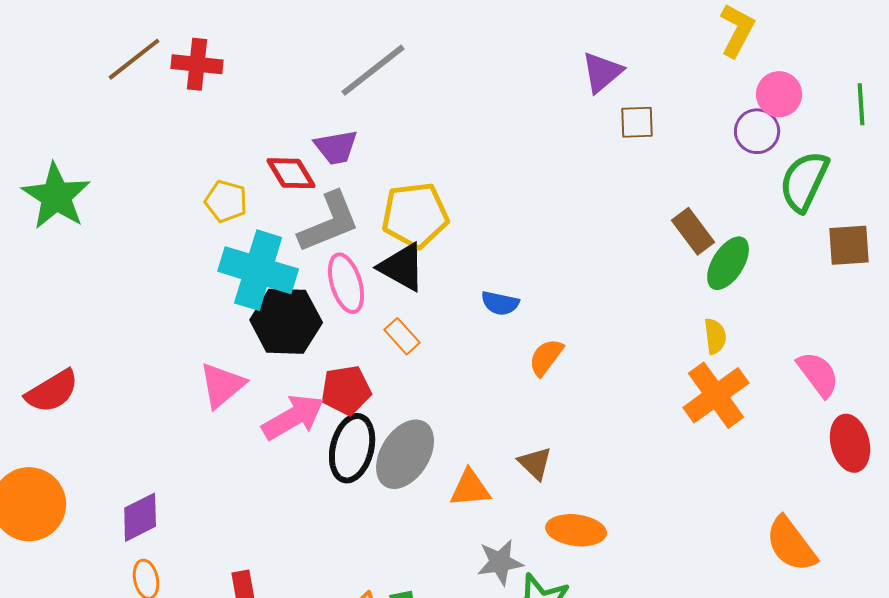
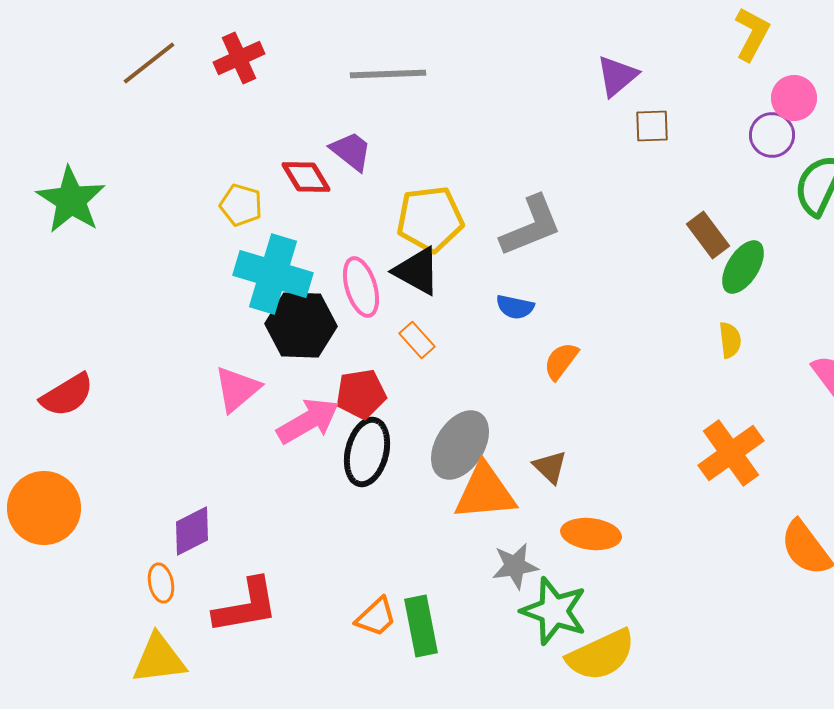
red cross: (197, 64) -> (239, 58), moved, turned -30
gray line: (373, 70) -> (388, 74), turned 36
purple trapezoid: (336, 147) -> (351, 151), turned -132
gray L-shape: (329, 222) -> (531, 226), moved
orange cross: (716, 395) -> (731, 453), moved
gray ellipse: (405, 454) -> (460, 445), moved
orange triangle: (470, 488) -> (485, 492), size x1.5
purple diamond: (140, 517) -> (192, 531), moved

